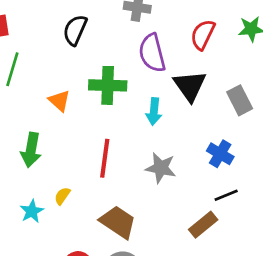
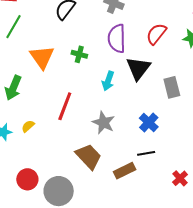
green cross: (108, 85) -> (79, 54), size x0.6
orange triangle: (59, 101) -> (42, 57), size x1.5
brown trapezoid: (118, 222) -> (89, 156), moved

